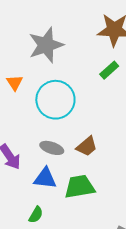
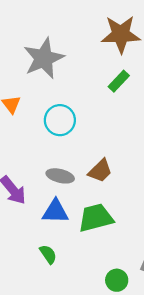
cyan circle: (55, 100) -> (60, 120), size x0.7
green semicircle: (36, 215) -> (48, 254), turned -60

